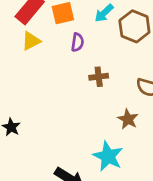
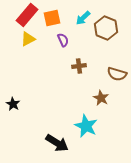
purple semicircle: (77, 42) -> (63, 40), turned -32

